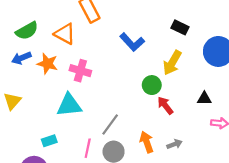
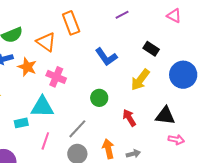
green circle: (152, 85) -> (99, 98), moved
black triangle: (204, 99) -> (165, 116), size x1.5
cyan rectangle: (49, 141) -> (21, 123), moved
pink line: (88, 148) -> (45, 141), moved

